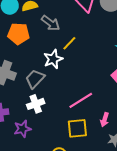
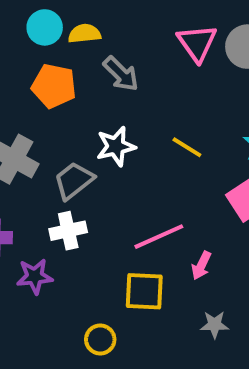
yellow line: (69, 43) -> (187, 147), moved, turned 70
pink arrow: (105, 120) -> (201, 266), moved

